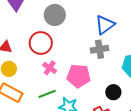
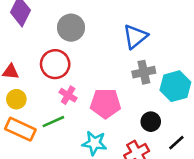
gray cross: (100, 49) -> (144, 72), moved
green line: (47, 94) -> (53, 122), moved

